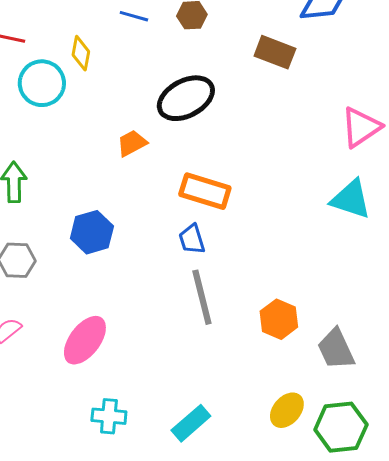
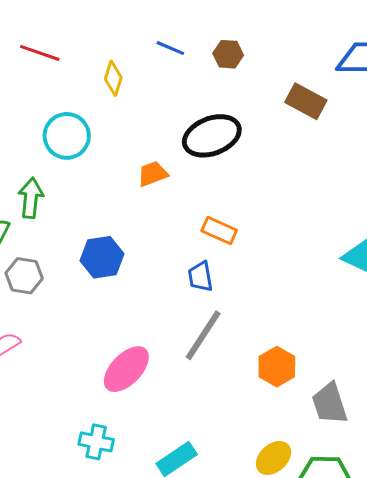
cyan circle: (42, 83) -> (67, 136), moved
orange rectangle: (205, 191) -> (219, 230), size x0.7
gray line: (202, 297) -> (203, 335), turned 40
pink ellipse: (85, 340) -> (126, 369), moved

